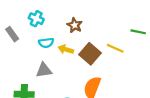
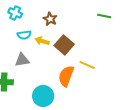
green line: (138, 32) -> (104, 16), moved
yellow line: (115, 48) -> (87, 65), moved

